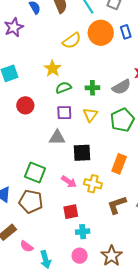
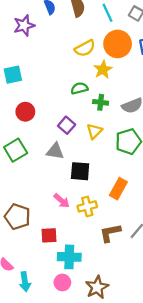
yellow star: (53, 69) -> (103, 70), moved
green semicircle: (63, 88) -> (79, 88), moved
purple square: (64, 113) -> (67, 125), turned 35
green square: (35, 172) -> (16, 150), moved, turned 30
yellow cross: (93, 184) -> (87, 206), turned -36
red square: (71, 212) -> (49, 235), moved
cyan cross: (83, 232) -> (69, 257), size x1.5

